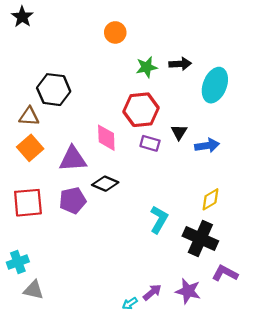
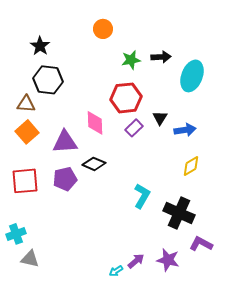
black star: (22, 17) -> (40, 46), moved
purple rectangle: (150, 143) -> (134, 128), turned -60
yellow diamond: (210, 199) -> (191, 166), moved

